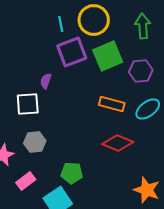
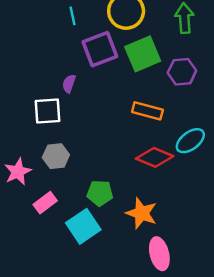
cyan line: (61, 24) -> (73, 16), moved
cyan ellipse: (148, 109) -> (190, 141), moved
orange star: (147, 190) -> (142, 213), moved

